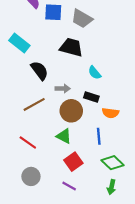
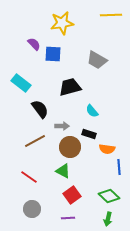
gray trapezoid: (82, 19) -> (97, 60), moved
black trapezoid: (71, 47) -> (70, 87), turned -30
blue line: (99, 136) -> (119, 167), moved
purple line: (69, 186) -> (68, 218), turned -32

